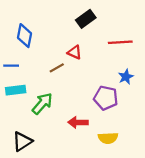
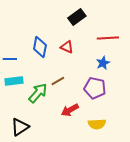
blue diamond: (25, 36) -> (40, 47), moved
brown line: (57, 68) -> (58, 81), moved
blue star: (126, 77) -> (103, 63), moved
red arrow: (78, 122) -> (70, 110), turned -30

